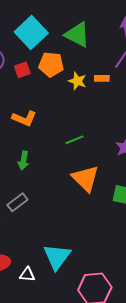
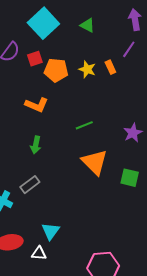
green triangle: (77, 35) -> (87, 25), size x0.6
orange pentagon: (51, 64) -> (56, 70), moved
orange rectangle: (102, 78) -> (110, 67), turned 64
cyan triangle: (57, 257) -> (51, 231), moved, size x0.7

